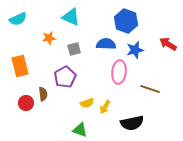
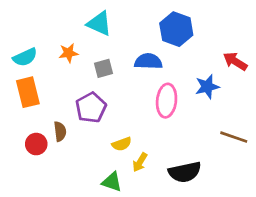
cyan semicircle: (18, 19) -> (25, 57), moved
blue star: (135, 50) -> (207, 87), moved
brown line: (150, 89) -> (234, 137), moved
yellow arrow: (105, 107) -> (140, 162), moved

